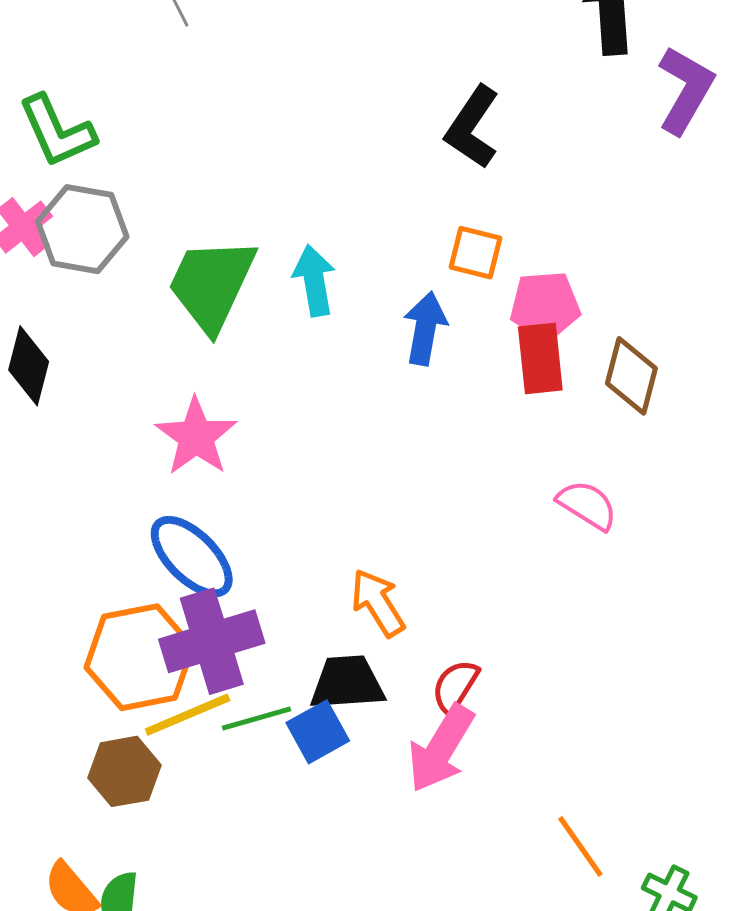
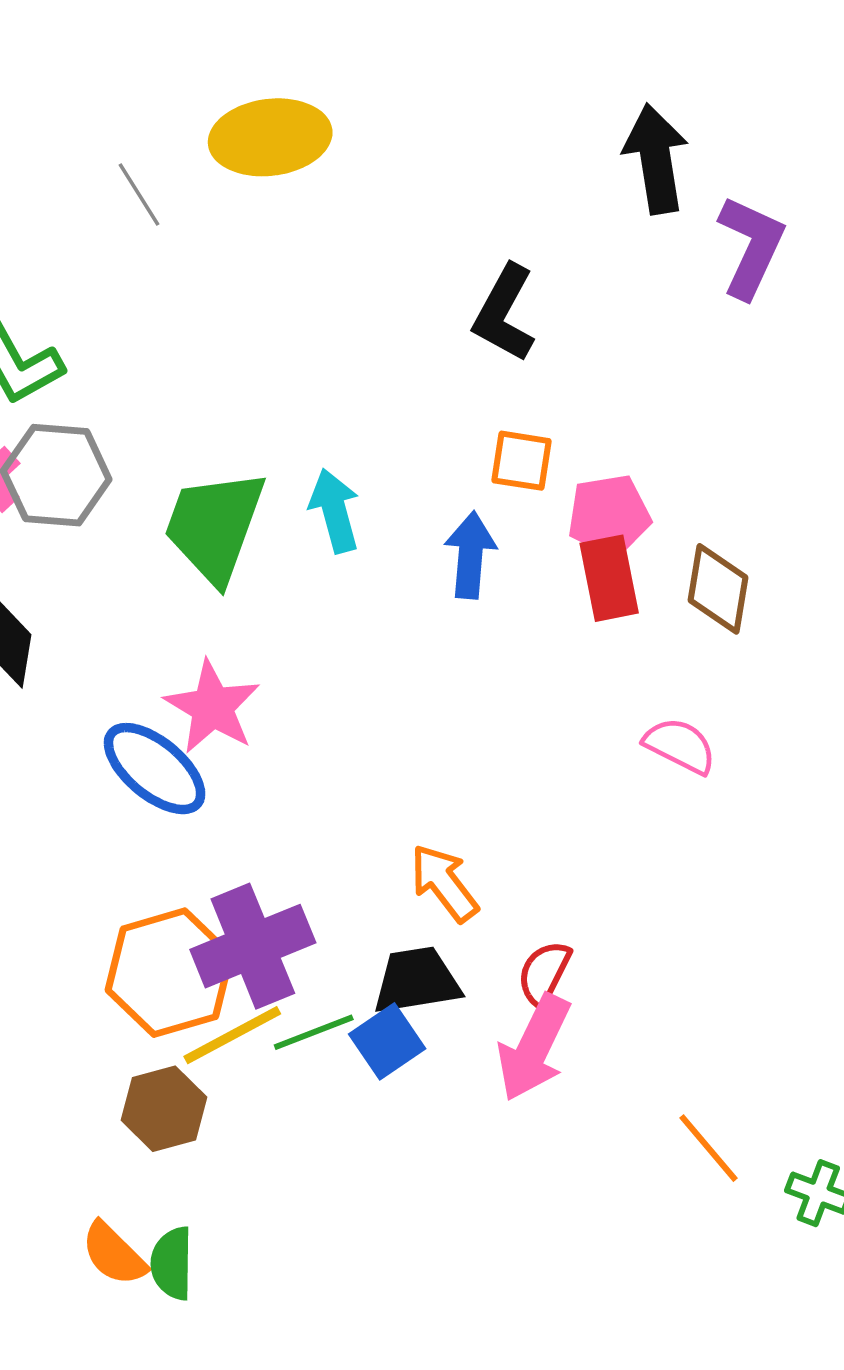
blue ellipse: (192, 557) -> (155, 769), moved

